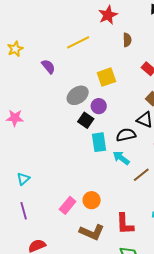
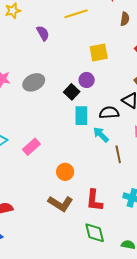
gray ellipse: (78, 95) -> (34, 82), moved
brown line: (141, 175) -> (118, 154), turned -72
pink rectangle: (68, 205) -> (31, 147), moved

